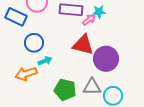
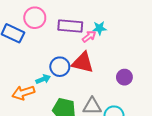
blue circle: (34, 43) -> (60, 67), moved
purple circle: (106, 59) -> (124, 77), moved, size x0.6

